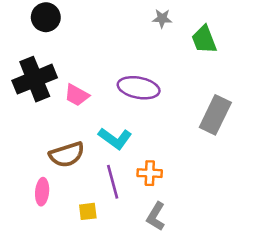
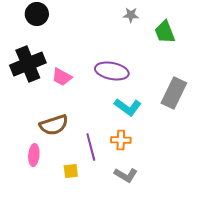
cyan L-shape: (115, 138) -> (128, 107), moved
gray L-shape: (156, 216) -> (126, 175), turned -90

